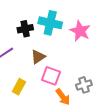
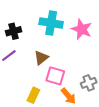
black cross: (25, 29) -> (14, 31), moved
yellow rectangle: (19, 87) -> (33, 95), moved

